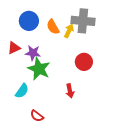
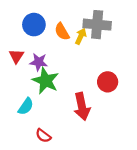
red triangle: (14, 48) -> (16, 56), turned -32
red circle: (84, 62) -> (108, 82), moved
red arrow: (70, 91) -> (82, 106), size x1.6

